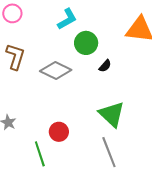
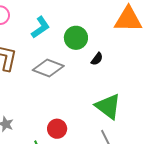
cyan L-shape: (67, 19) -> (40, 27), moved

